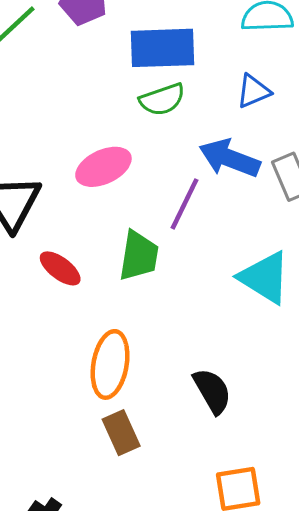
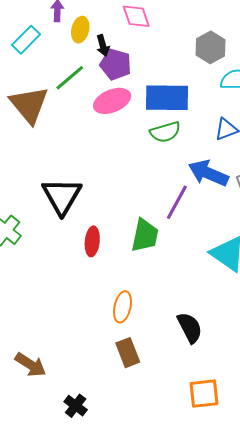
pink ellipse: (103, 167) -> (112, 101), moved
red ellipse: (60, 268) -> (92, 241), turned 56
orange ellipse: (110, 364) -> (123, 307), size x0.7

